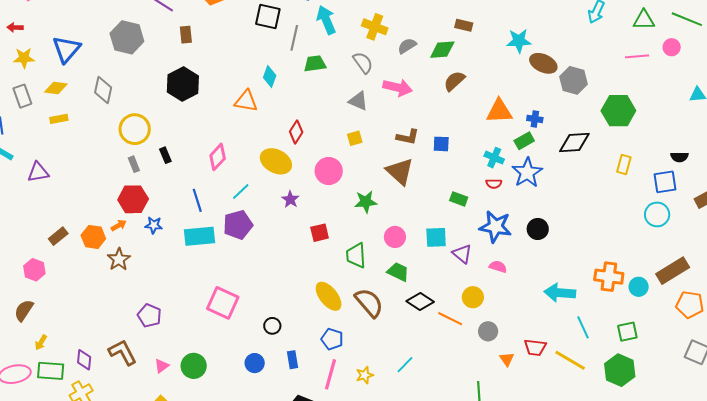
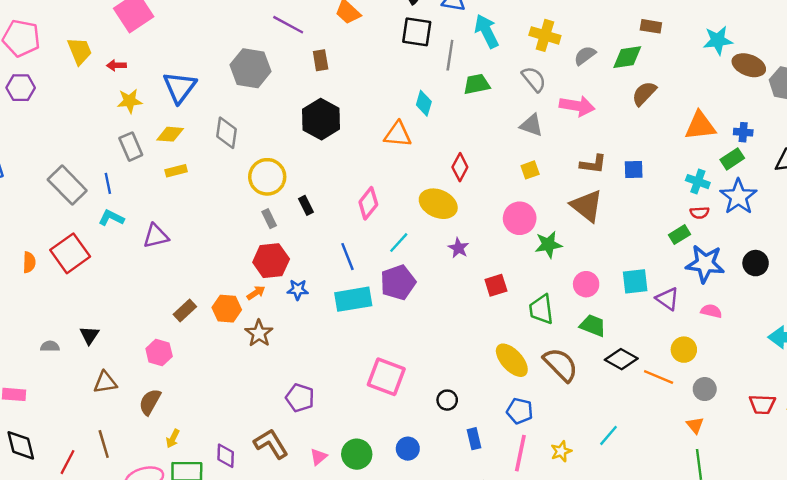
pink circle: (329, 171) -> (520, 218), moved
green rectangle: (459, 199) -> (680, 235), moved, turned -48
orange triangle: (507, 359) -> (695, 425), moved
blue circle: (255, 363) -> (408, 449), moved

